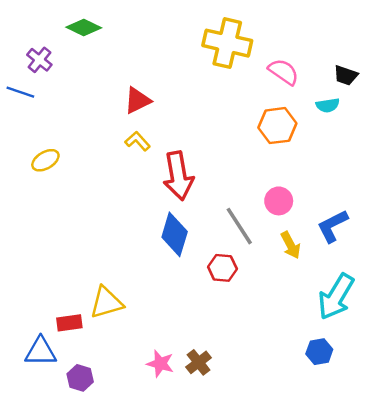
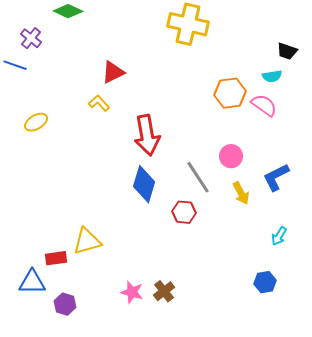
pink semicircle: (283, 72) -> (264, 105), moved
yellow L-shape: (138, 141) -> (99, 103), moved
cyan arrow: (336, 297) -> (279, 236), size x0.5

